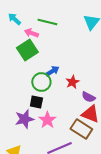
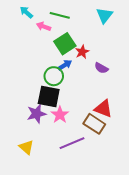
green square: (27, 50) -> (65, 44), moved
red star: (72, 82) -> (82, 52), moved
purple semicircle: (88, 97) -> (101, 68), moved
black square: (36, 102) -> (49, 96), size x1.6

